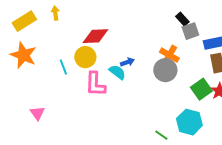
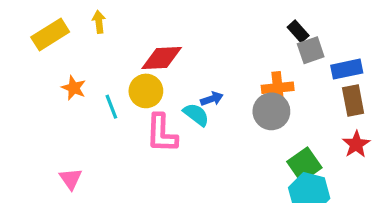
orange star: (23, 55) -> (74, 88), moved, size x0.6
orange cross: (169, 55) -> (278, 88), turned -36
green square: (201, 89) -> (304, 165), moved

